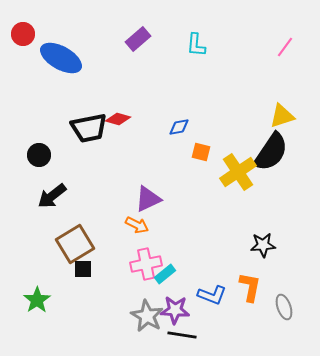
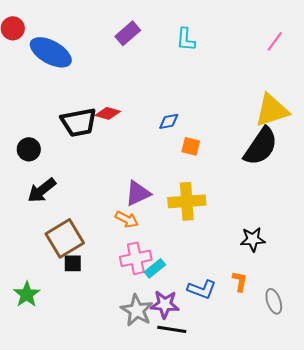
yellow triangle: (282, 116) -> (272, 110), size x1.4
yellow cross: (238, 172) -> (187, 201), moved, turned 30
orange L-shape: (250, 287) -> (240, 281), size x0.7

